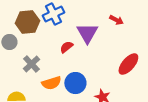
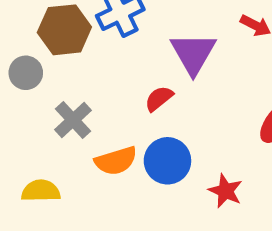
red semicircle: (66, 47) -> (159, 99), moved

